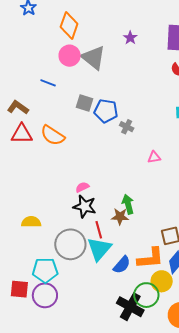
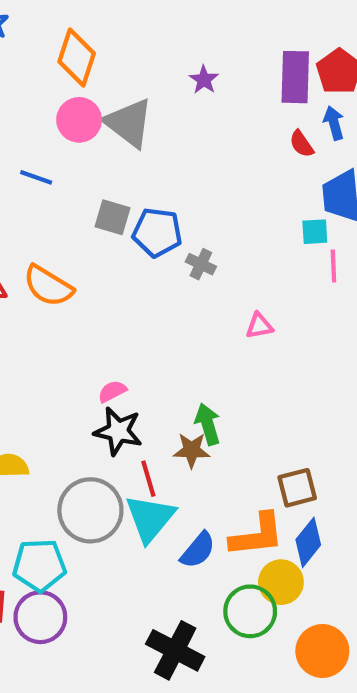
black cross: (130, 307) -> (175, 650), moved

